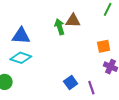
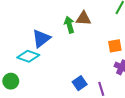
blue triangle: (21, 36) -> (41, 38), moved, turned -42

